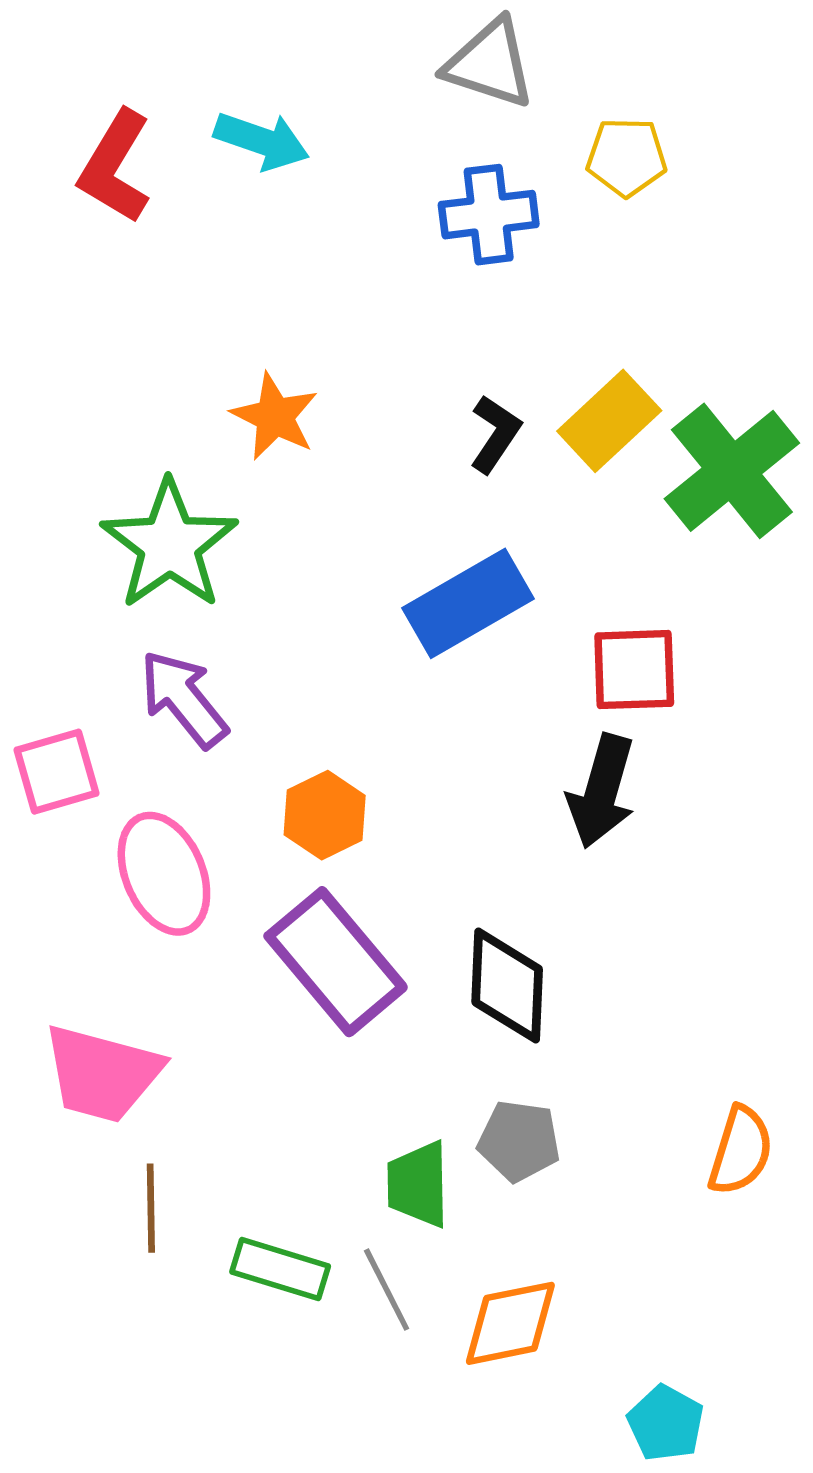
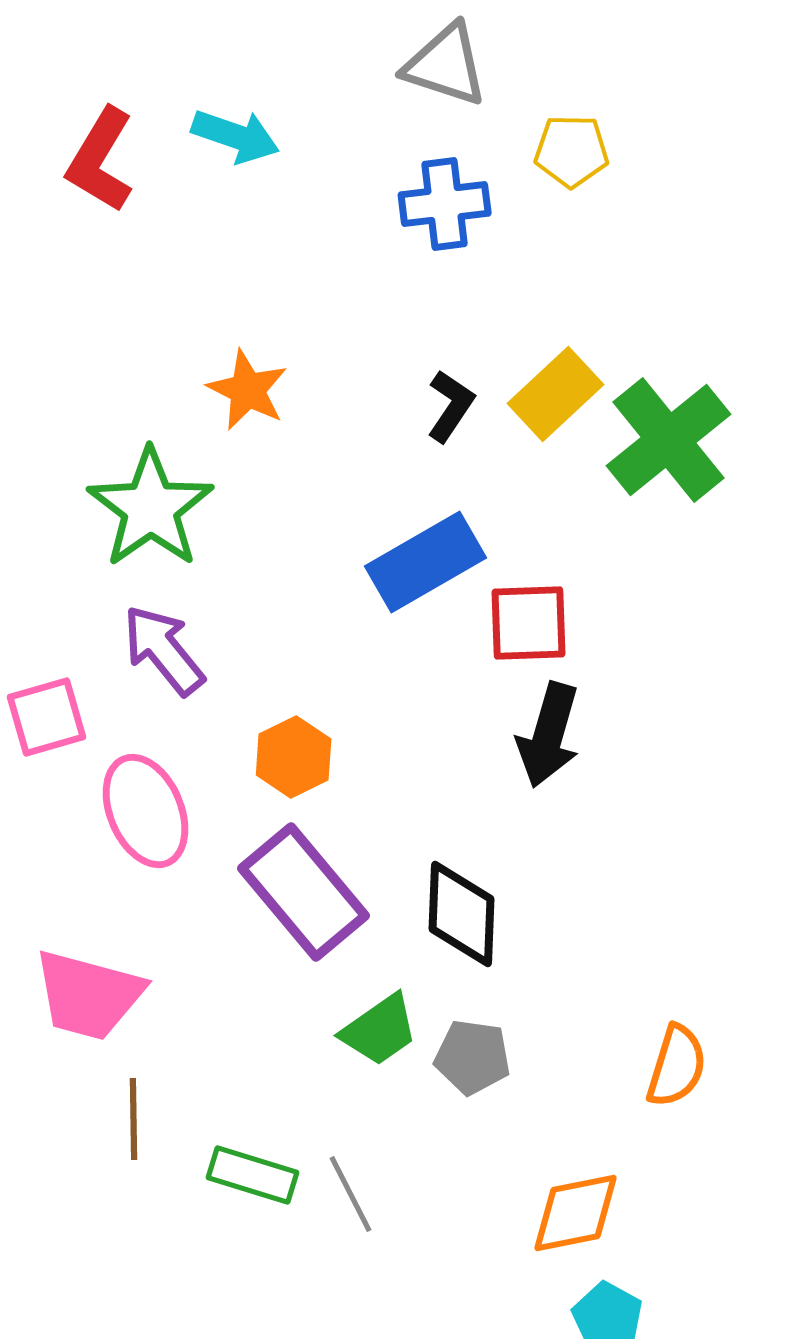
red square: (634, 670) -> (529, 623), moved
green trapezoid: (418, 1184) -> (380, 1030), moved, turned -124
orange diamond: (510, 1323) -> (576, 1213), moved

